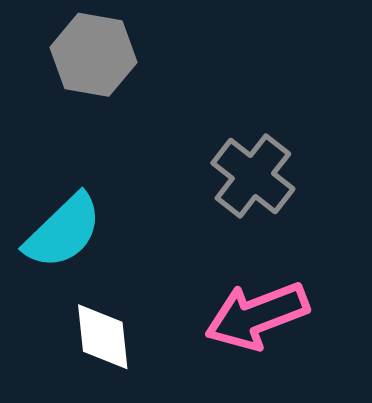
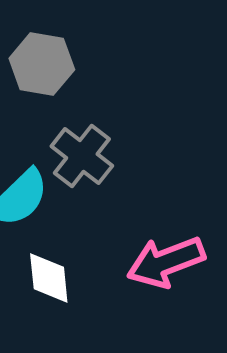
gray cross: (253, 176) -> (82, 156), moved

